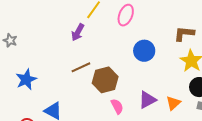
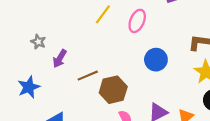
purple arrow: (78, 32) -> (60, 59), moved
gray star: (10, 40) -> (38, 42), moved

